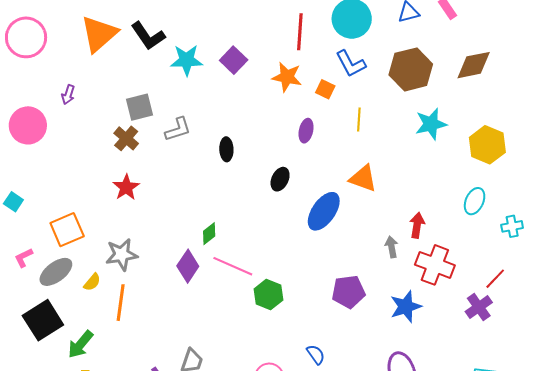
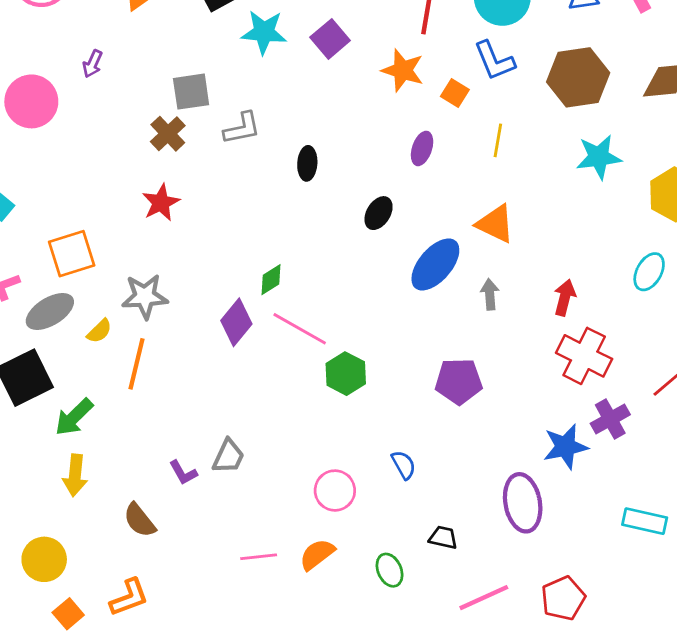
gray arrow: (391, 247) -> (490, 294), moved
blue star: (406, 307) -> (565, 447), moved
purple cross: (479, 307) -> (610, 419), moved

